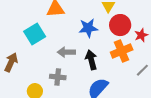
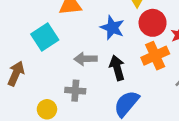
blue star: (88, 28) -> (112, 28), turned 30

